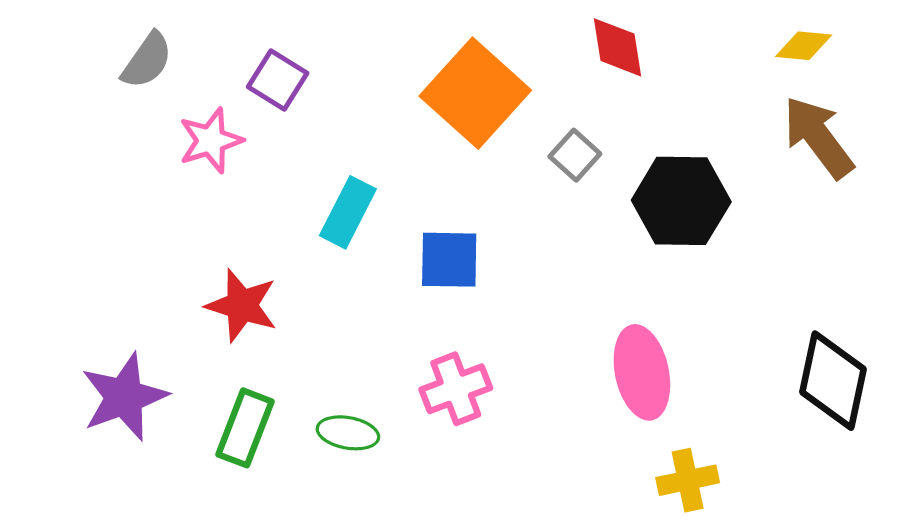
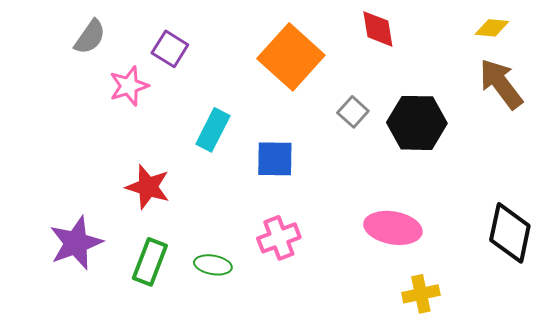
gray square: (575, 155) -> (353, 112), moved
pink ellipse: (642, 372) -> (393, 228), turned -68

